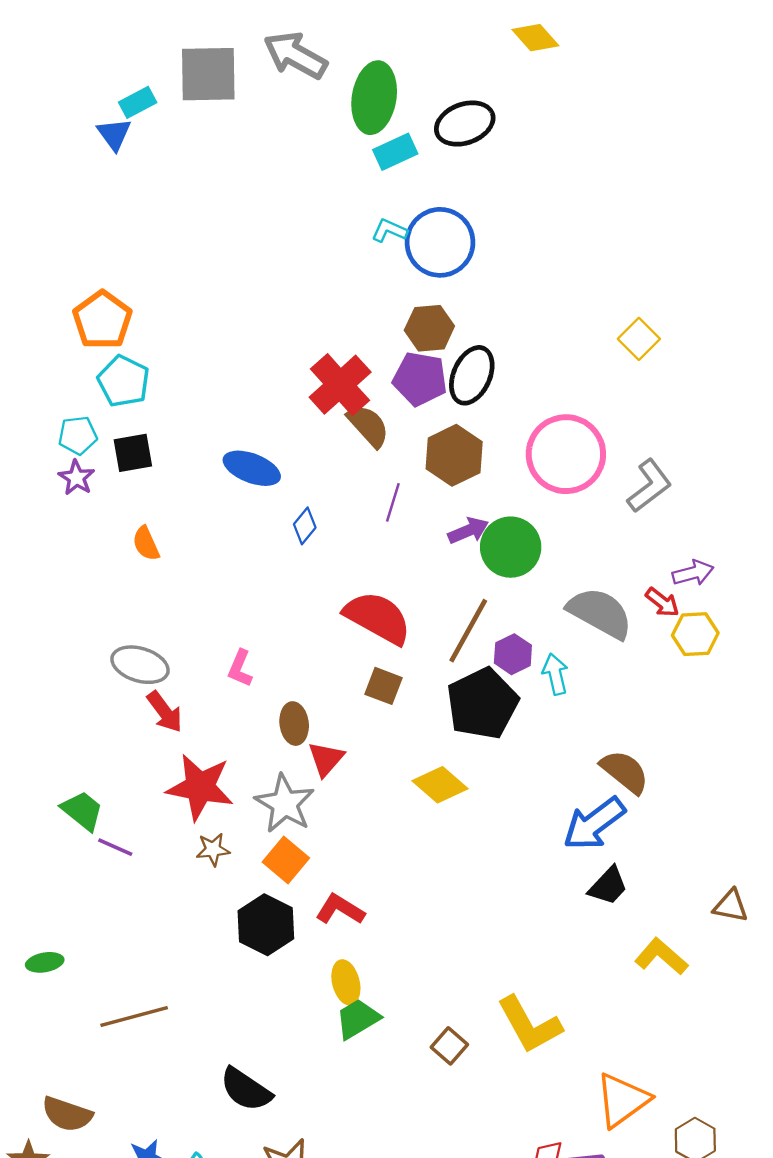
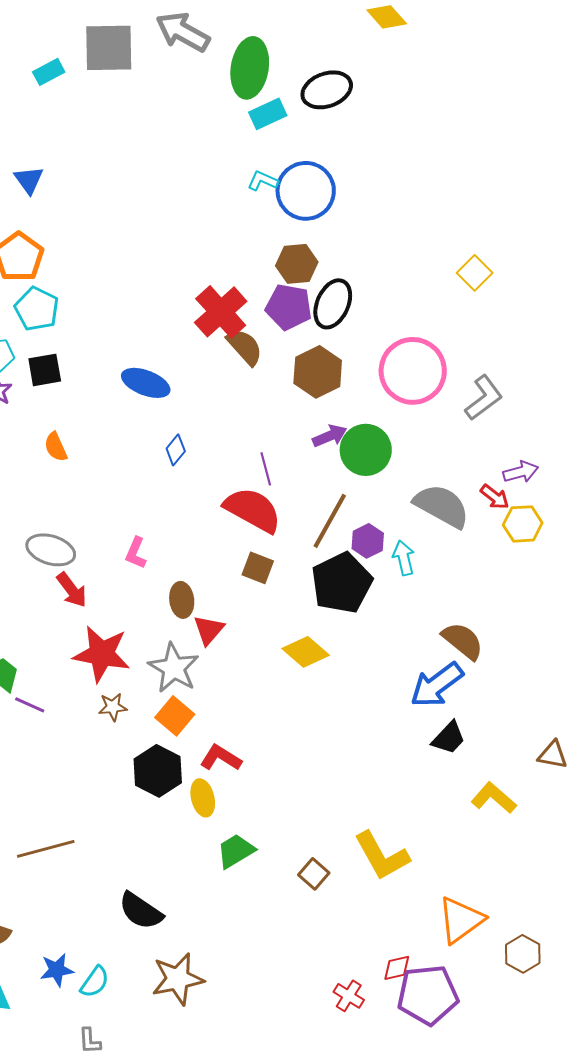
blue triangle: (114, 134) -> (29, 180), moved
purple line: (393, 502) -> (266, 469), moved, turned -32
blue diamond: (305, 526) -> (176, 450), moved
yellow ellipse: (346, 982) -> (203, 798), moved

